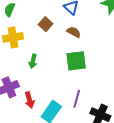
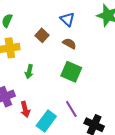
green square: (76, 61) -> (71, 72), turned 30
purple line: (77, 99) -> (71, 109), turned -48

